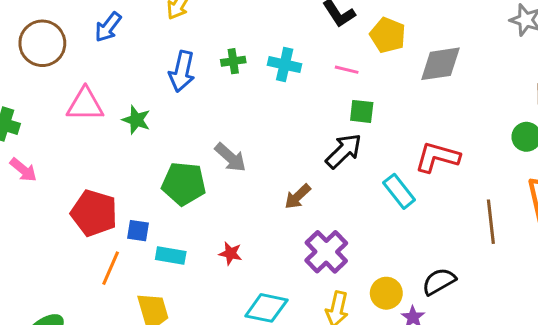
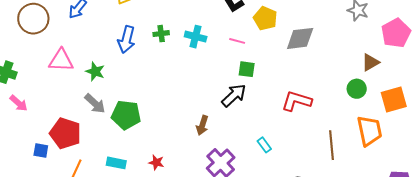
gray arrow: (230, 157) -> (95, 104), moved
cyan rectangle: (399, 191) -> (264, 145), moved, size x0.7
brown arrow: (298, 197) -> (202, 125), turned -30
blue square: (138, 231) -> (41, 150), moved

